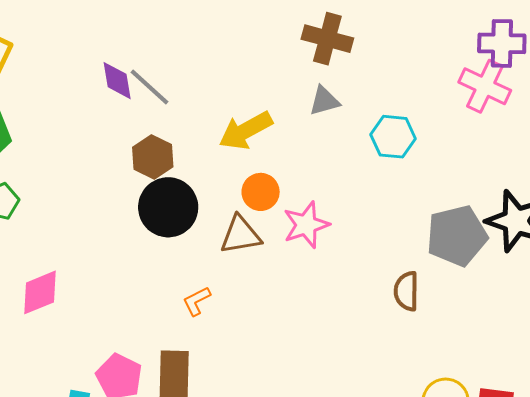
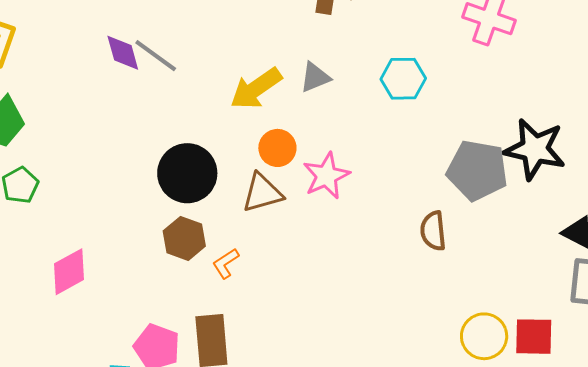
gray triangle: (324, 101) -> (315, 77), moved
brown hexagon: (153, 157) -> (184, 238), moved
gray pentagon: (457, 236) -> (477, 170), turned 30

